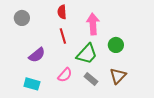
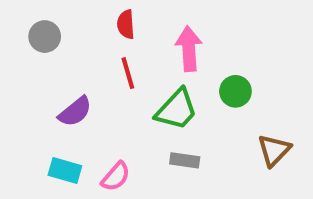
pink semicircle: (65, 75) -> (116, 177), moved
brown triangle: (118, 76) -> (274, 150), moved
gray rectangle: (91, 79) -> (185, 160), turned -32

